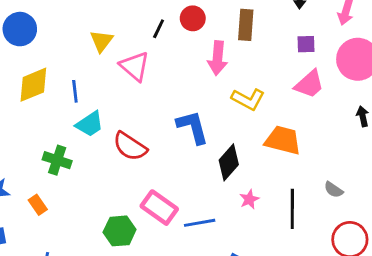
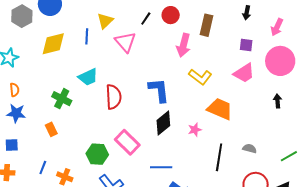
blue line: (75, 91) -> (87, 36), moved
red semicircle: (130, 146) -> (113, 97), turned -135
black diamond: (229, 162) -> (163, 123), moved
gray semicircle: (334, 190) -> (250, 149), turned 152
pink star: (249, 199) -> (195, 130), moved
orange rectangle: (38, 205) -> (51, 129), moved
blue line: (200, 223) -> (161, 167), moved

